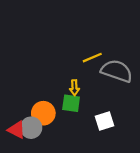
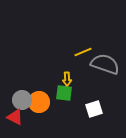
gray circle: (31, 128) -> (22, 100), moved

